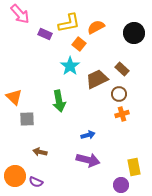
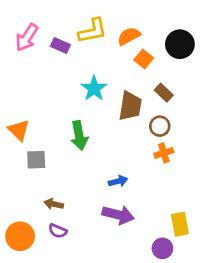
pink arrow: (20, 14) -> (27, 37), moved, turned 75
orange square: (79, 44) -> (144, 59), moved
brown trapezoid: (97, 79) -> (130, 106), turned 125
purple semicircle: (36, 182) -> (58, 231), moved

